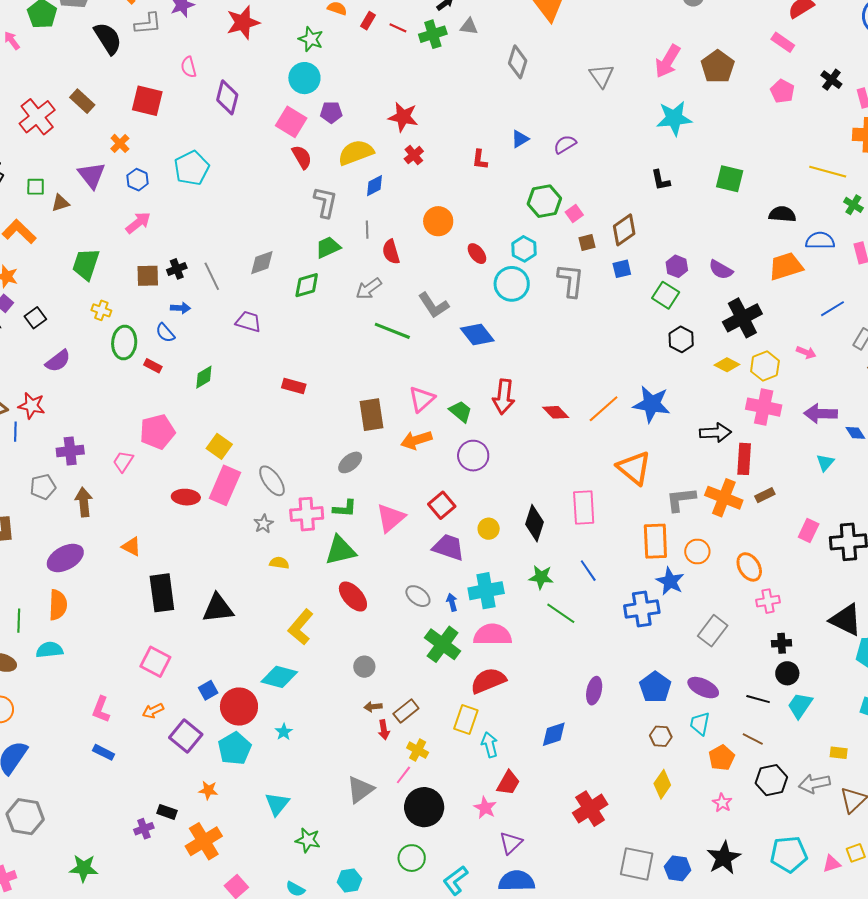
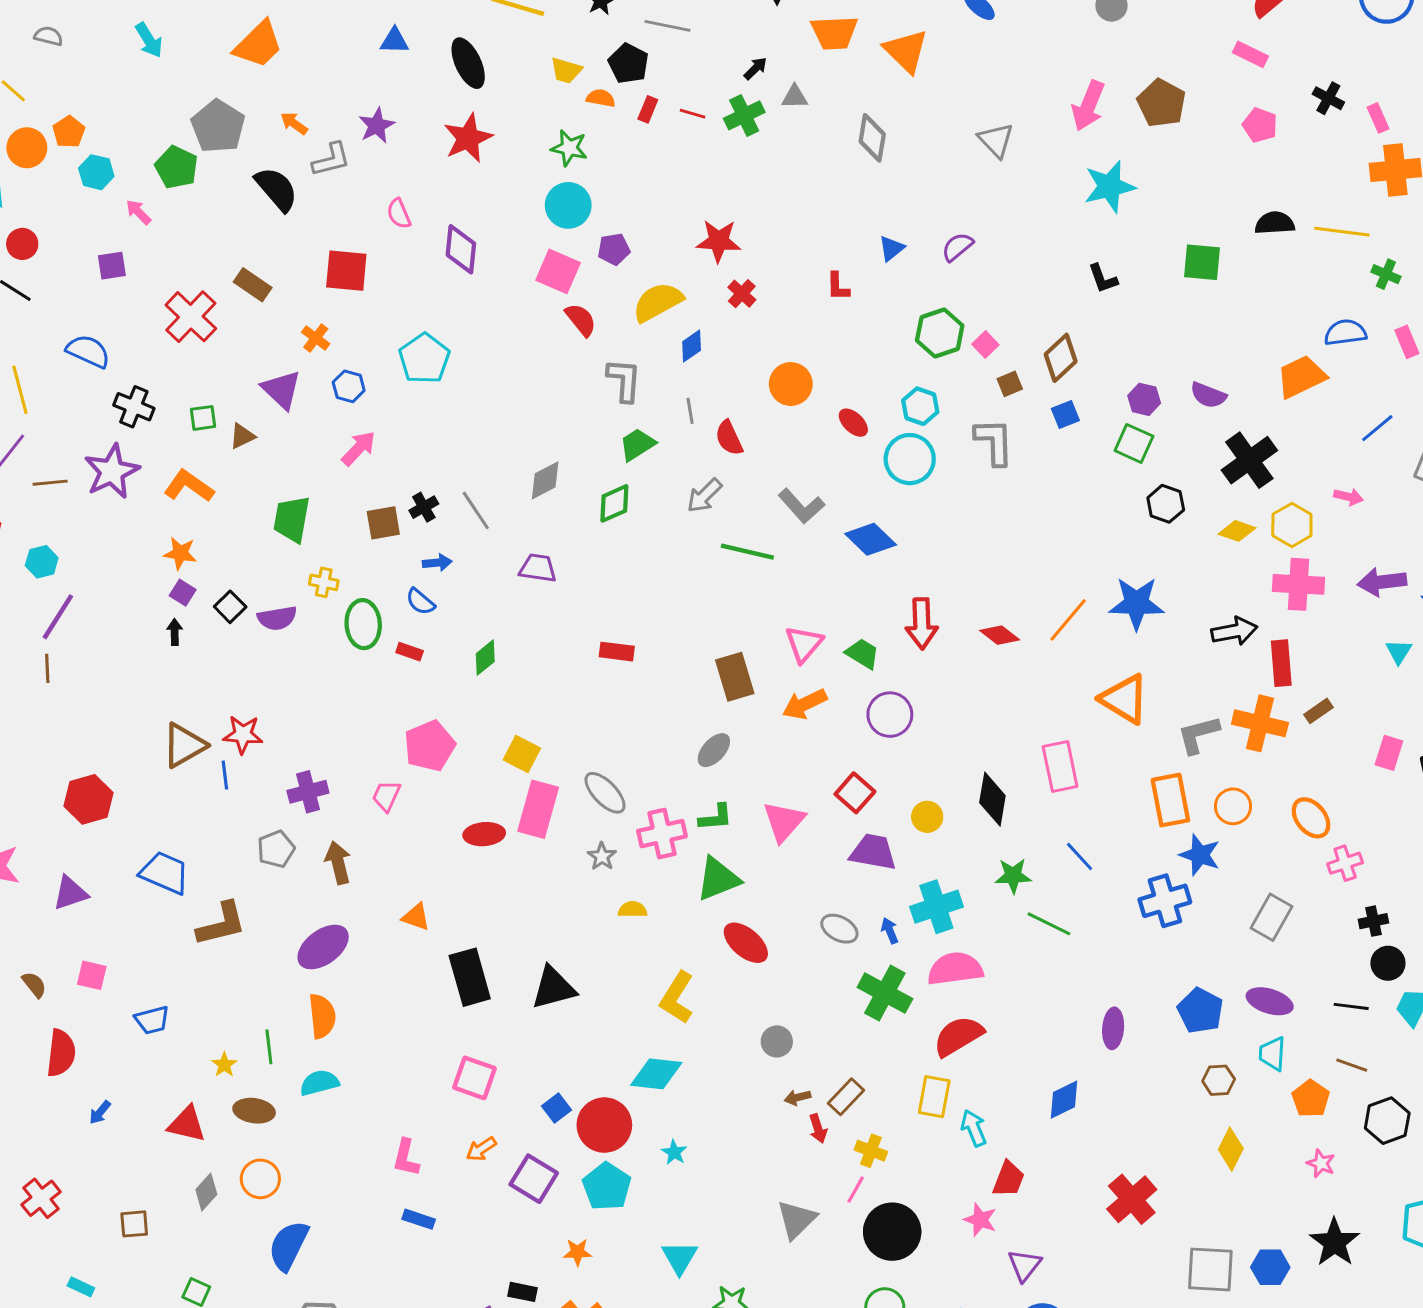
black semicircle: (782, 214) -> (1275, 223), moved
purple semicircle: (58, 361) -> (277, 618), moved, turned 36

